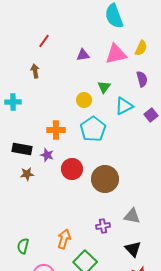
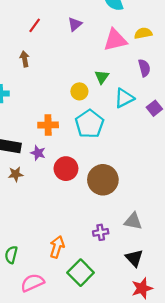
yellow semicircle: (141, 48) -> (143, 33), turned -126
purple triangle: (83, 55) -> (75, 24), moved, turned -32

